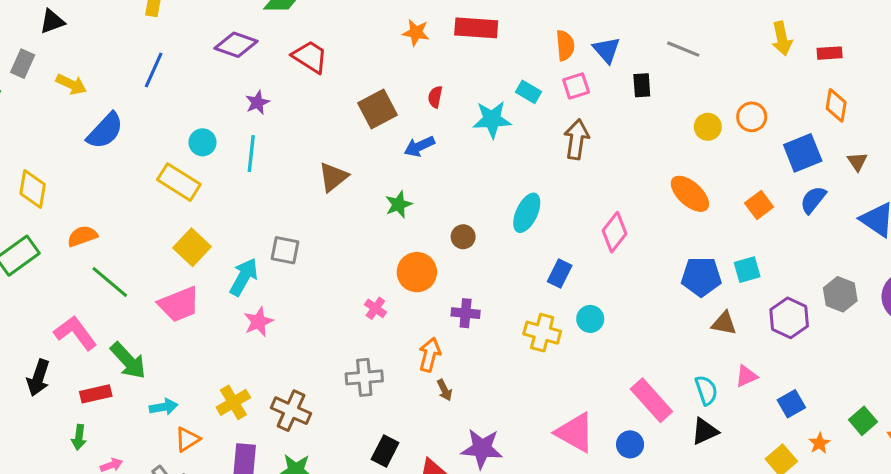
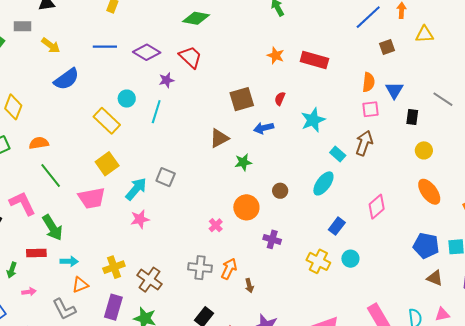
purple diamond: (236, 45) -> (147, 52), moved
red trapezoid: (310, 57) -> (190, 57), moved
gray rectangle: (23, 64) -> (23, 26), turned 54
blue line: (154, 70) -> (105, 47), turned 55
cyan rectangle: (528, 92) -> (338, 154), moved
cyan star: (492, 119) -> (313, 120), turned -30
yellow circle: (708, 127) -> (424, 150), moved
brown triangle: (333, 177) -> (219, 138), moved
orange arrow: (430, 355) -> (229, 269), moved
red rectangle: (96, 394) -> (36, 253), moved

